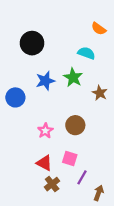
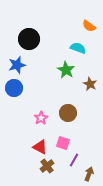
blue star: (45, 81) -> (17, 65), moved

